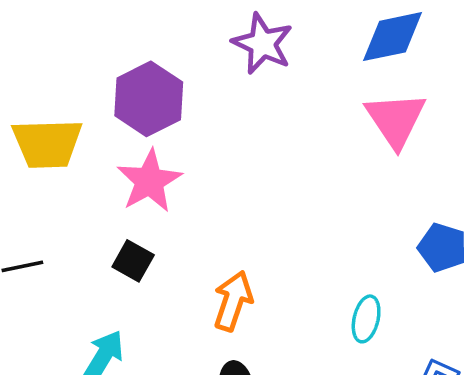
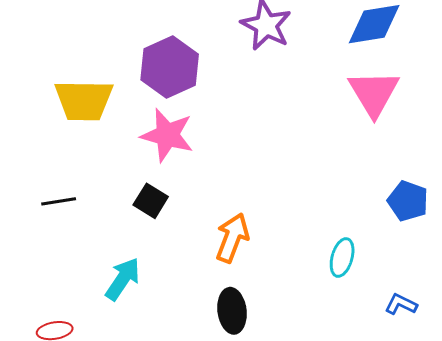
pink star: (149, 181) -> (167, 135), turned -30

